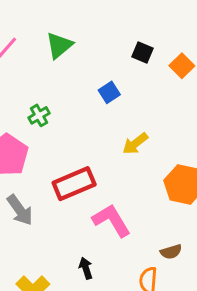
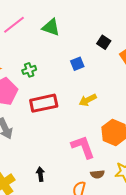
green triangle: (59, 45) -> (51, 27), turned 48
red rectangle: (74, 184) -> (44, 103), moved
pink L-shape: (111, 220) -> (83, 147), moved

